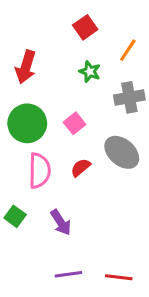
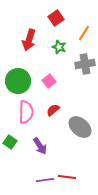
red arrow: (26, 67) -> (29, 40), moved
gray ellipse: (122, 152) -> (80, 127), moved
red line: (119, 277) -> (67, 177), moved

